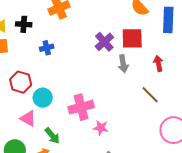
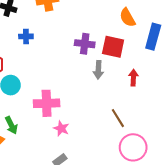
purple cross: (104, 42) -> (85, 44), turned 36
brown line: (150, 95) -> (118, 118), moved

